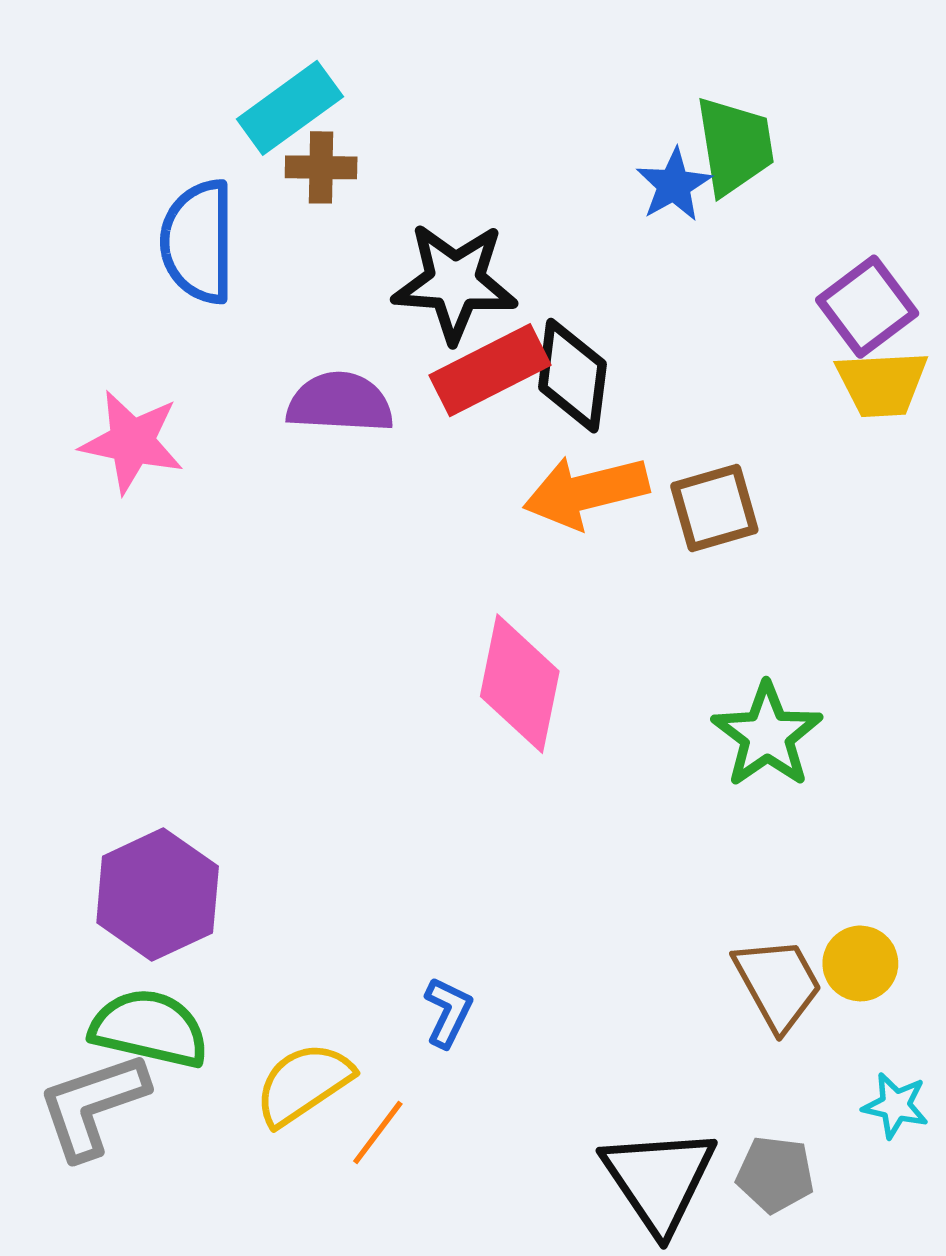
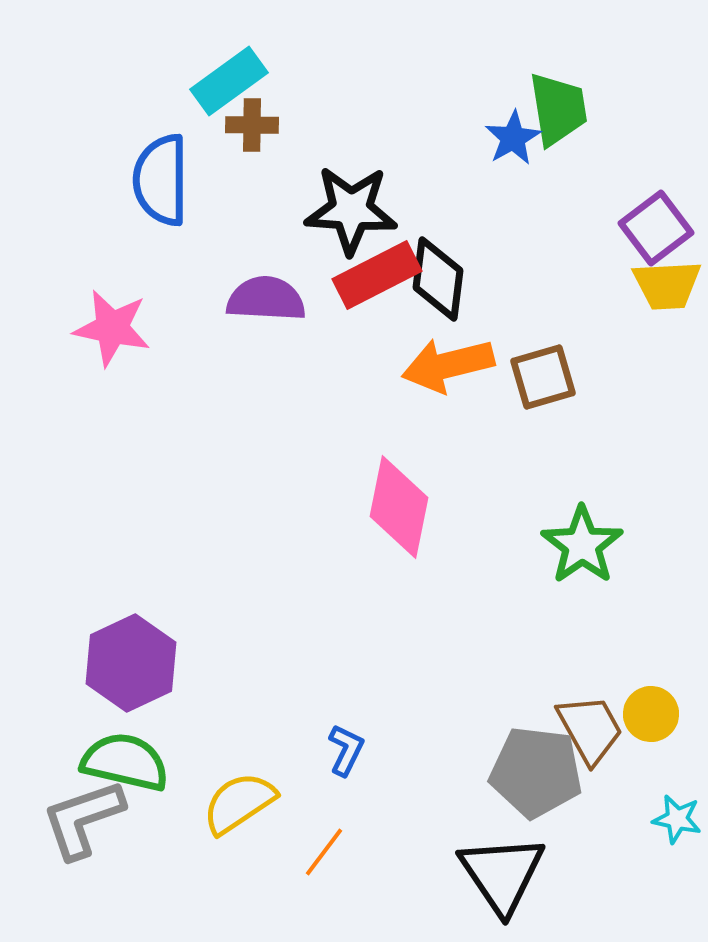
orange line: (378, 1132) -> (324, 852), moved
gray pentagon: (775, 1174) -> (536, 772), moved, size x1.6

